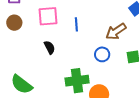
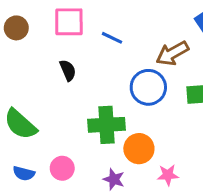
blue line: (76, 24) -> (112, 38), turned -64
blue circle: (102, 54) -> (148, 87), size x1.5

